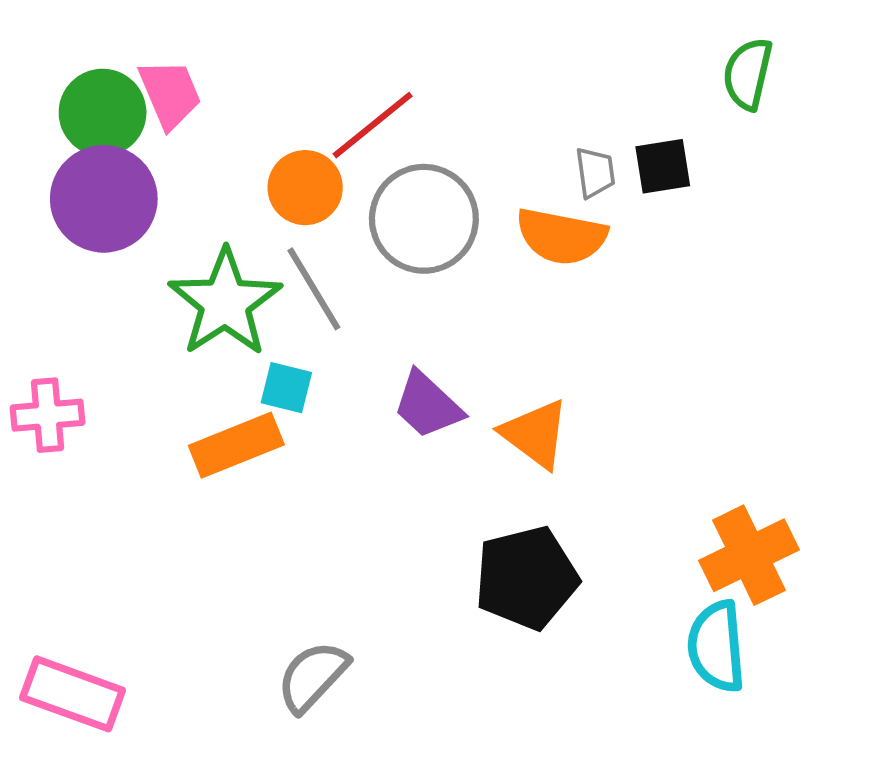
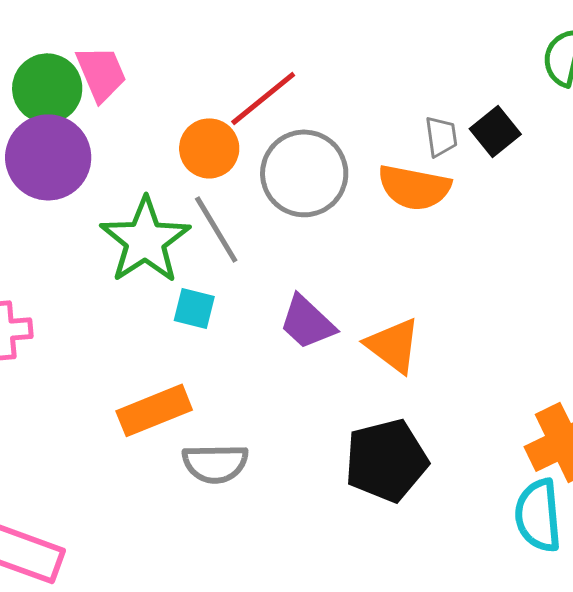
black square: (663, 166) -> (495, 131), turned -30
orange rectangle: (236, 445) -> (154, 410), moved
gray semicircle: (313, 676) -> (215, 463), moved, turned -134

